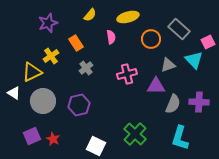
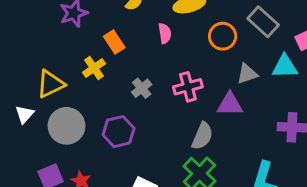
yellow cross: (51, 56) -> (94, 68), moved
cyan triangle: (194, 60) -> (285, 67), turned -48
gray cross: (86, 68) -> (142, 88), moved
white triangle: (14, 93) -> (25, 114), turned 40
gray semicircle: (173, 104) -> (202, 136), moved

